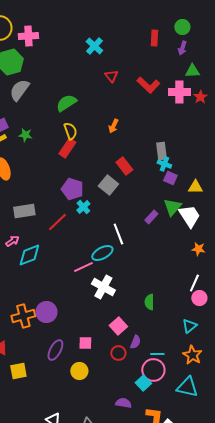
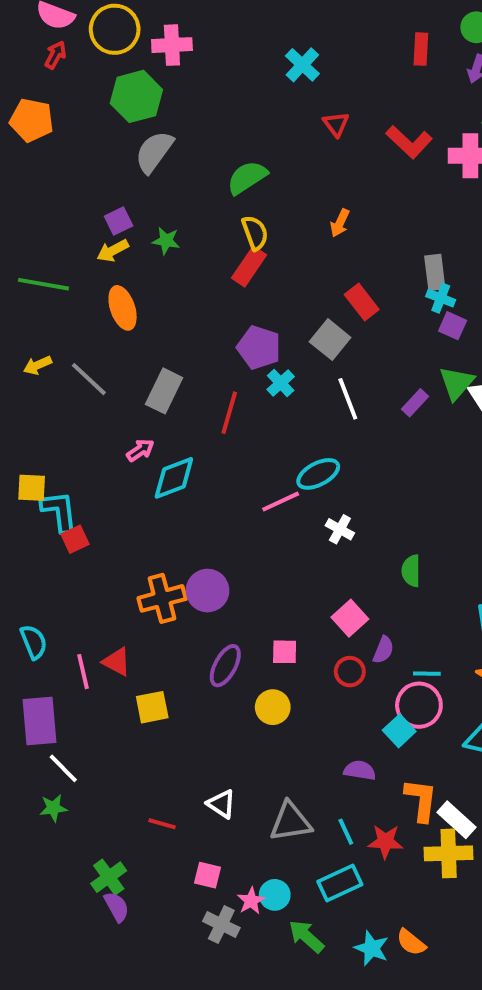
gray rectangle: (24, 211) -> (164, 391), turned -55
red line: (57, 222) -> (229, 413), turned -30
white line: (118, 234) -> (348, 399), moved
white cross: (103, 287) -> (340, 529), moved, size x0.6

